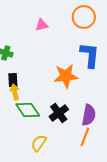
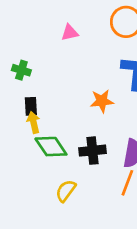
orange star: (66, 76) -> (102, 101), size x0.7
black cross: (59, 113) -> (92, 151), turned 30

